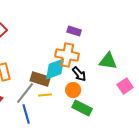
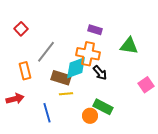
green triangle: (108, 61) -> (129, 46), moved
orange circle: (73, 90) -> (90, 116), moved
gray line: (25, 93) -> (46, 52), moved

